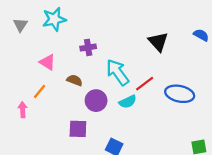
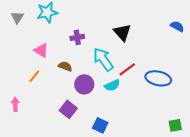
black triangle: (158, 42) -> (122, 32), moved
pink arrow: (23, 110) -> (15, 104), moved
purple square: (78, 129) -> (68, 109), turned 36

